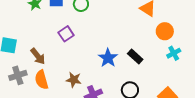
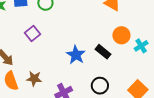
orange circle: (165, 31) -> (121, 35), moved
brown star: (74, 80) -> (34, 79), moved

